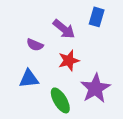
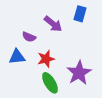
red star: (69, 61) -> (46, 59), moved
blue triangle: (29, 79) -> (17, 57), moved

